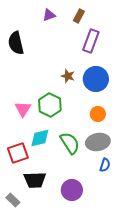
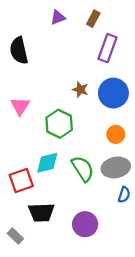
pink triangle: (23, 109) -> (20, 106), moved

